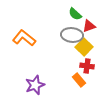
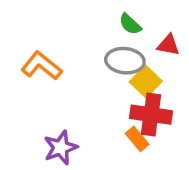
red triangle: (89, 26) -> (168, 45), moved, turned 32
red cross: (87, 66) -> (151, 115), size x1.6

